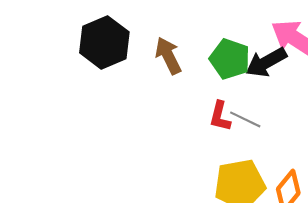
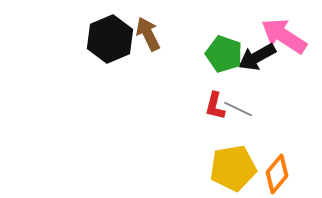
brown arrow: (168, 56) -> (148, 34), moved

